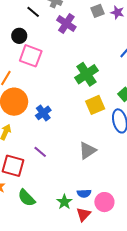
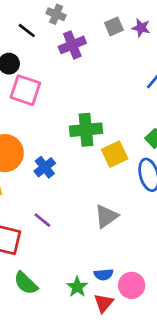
purple cross: (66, 23) -> (72, 45), turned 36
green cross: (86, 74) -> (86, 130), moved, turned 30

